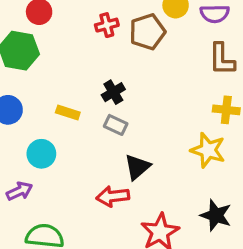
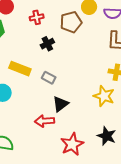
red cross: (107, 25) -> (37, 17), moved
black cross: (113, 92) -> (47, 44), moved
yellow rectangle: (68, 113) -> (20, 69), size x1.5

